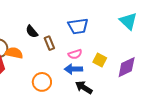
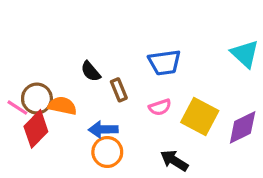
yellow square: (100, 60) -> (200, 116), size x1.6
blue arrow: (73, 69) -> (103, 129), moved

